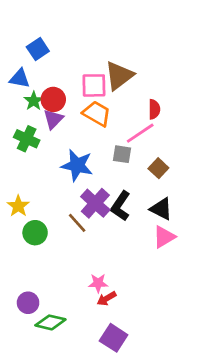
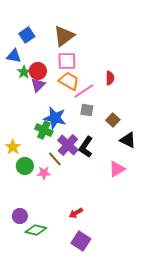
brown triangle: (119, 76) -> (64, 36), moved
pink line: (140, 133) -> (84, 91), moved
green cross: (27, 139) -> (44, 130), moved
black triangle: (161, 209) -> (128, 140), moved
pink star: (98, 283) -> (44, 173), moved

